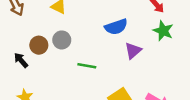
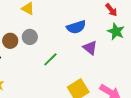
purple triangle: (133, 51) -> (90, 48), turned -42
green line: (87, 66) -> (50, 59), turned -56

